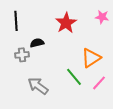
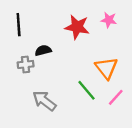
pink star: (102, 17) -> (109, 20), moved
red star: (66, 23) -> (77, 27), turned -30
orange triangle: (91, 58) -> (106, 68), turned -35

